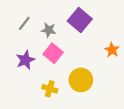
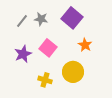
gray star: (49, 30) -> (41, 19), moved
orange star: (112, 50) -> (85, 45), moved

